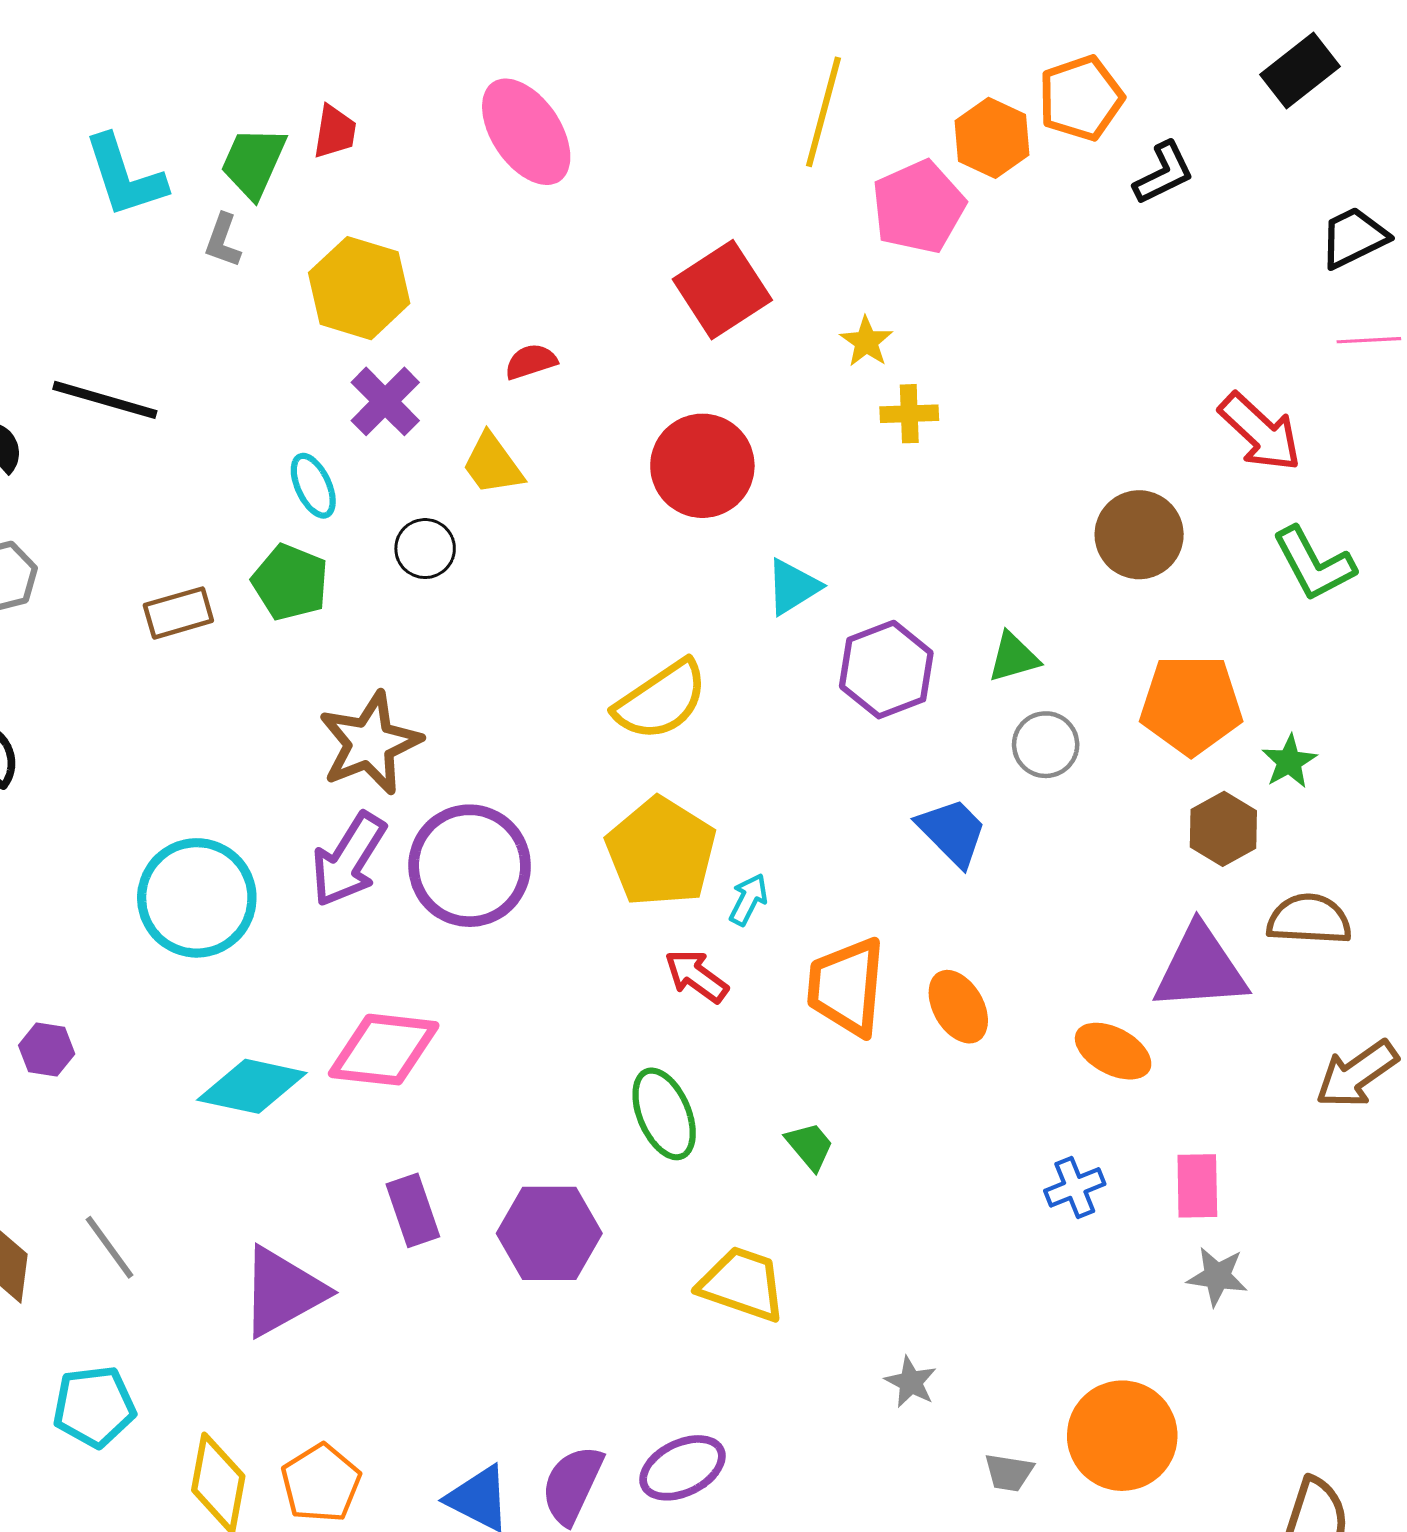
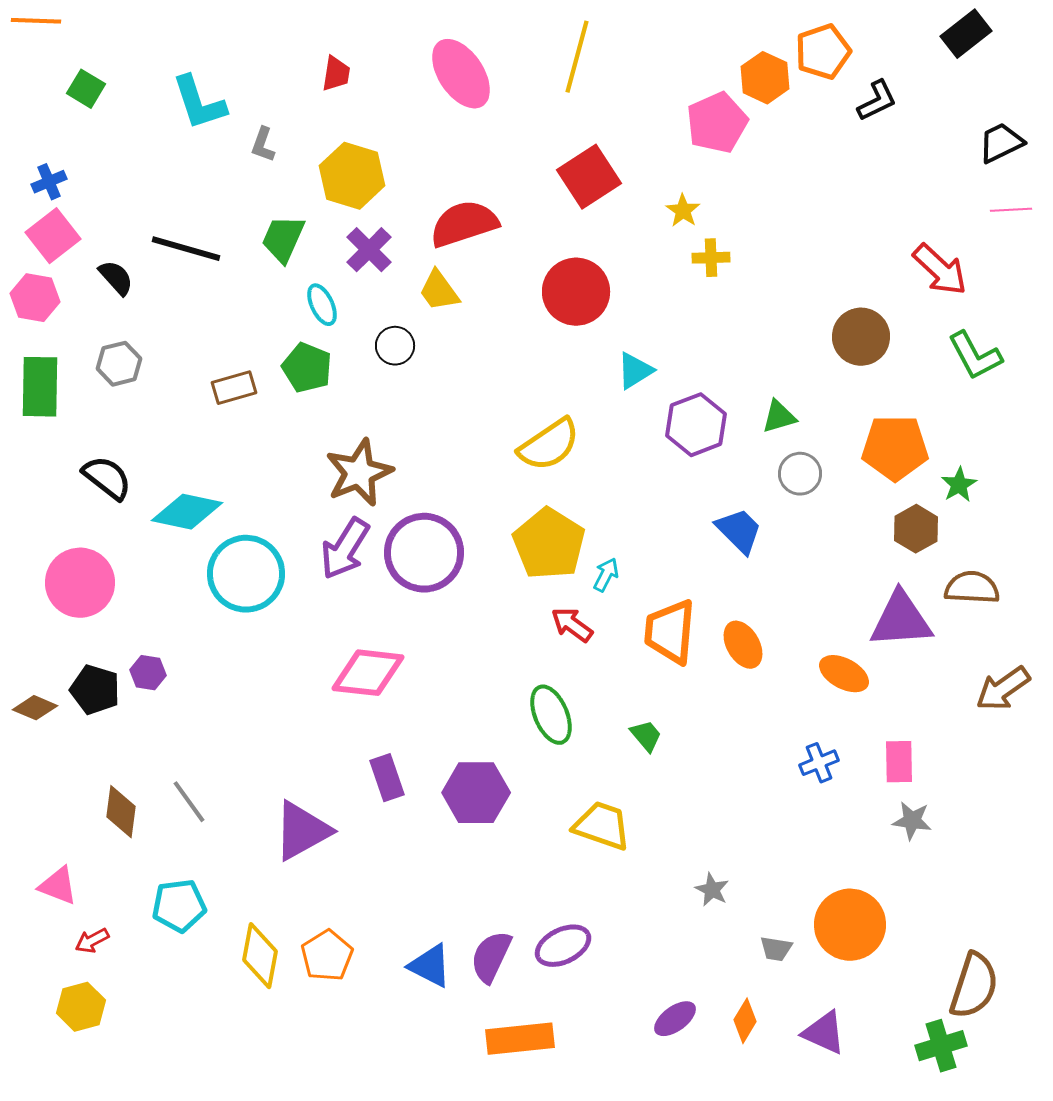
yellow line: (823, 112) -> (577, 57), moved
green trapezoid: (253, 162) -> (283, 239), moved
red semicircle: (531, 362) -> (464, 224), size x2.0
cyan diamond: (252, 1086) -> (187, 512), moved

